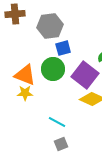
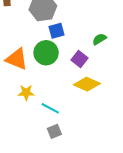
purple square: (85, 75) -> (80, 59), size x0.6
yellow star: (25, 93) -> (26, 93), moved

